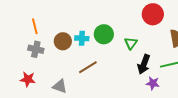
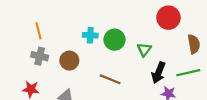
cyan cross: (82, 38) -> (90, 35), moved
brown circle: (63, 41) -> (69, 61), moved
brown line: (88, 67) -> (110, 79), moved, turned 54

